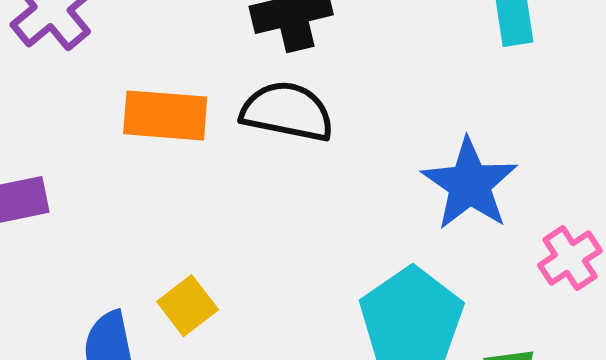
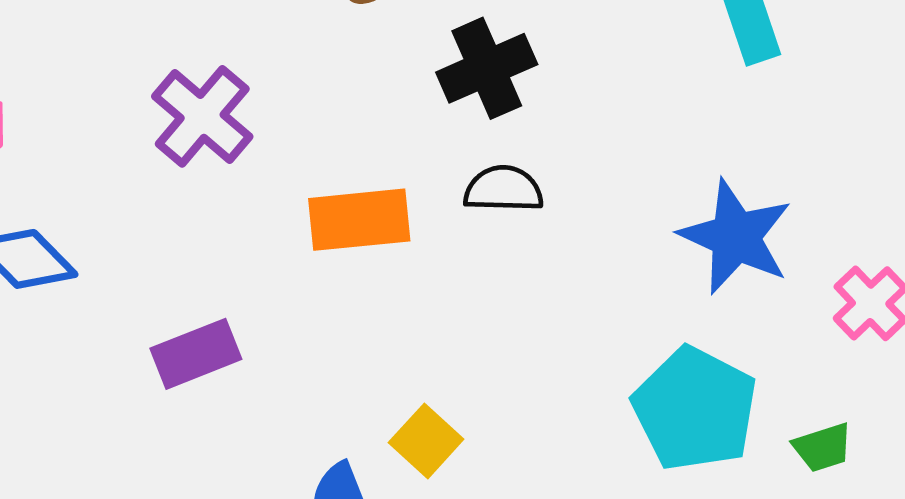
black semicircle: (287, 112) -> (503, 189), size x0.7

